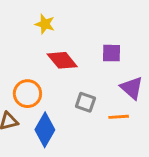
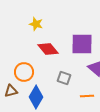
purple square: (111, 53) -> (82, 44), size x1.6
orange line: (119, 117) -> (87, 96), moved

